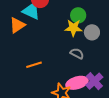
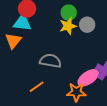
gray semicircle: (77, 54) -> (50, 61), moved, size x1.5
orange line: (34, 65) -> (37, 87), moved

